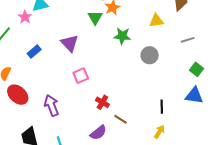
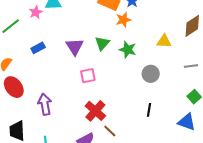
green triangle: (95, 18) -> (102, 43), moved
pink square: (81, 76) -> (88, 76), moved
red cross: (102, 102) -> (95, 111), size x1.5
black line: (162, 107) -> (149, 110), moved

